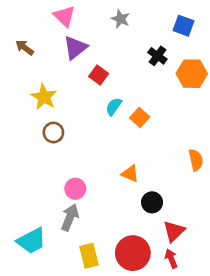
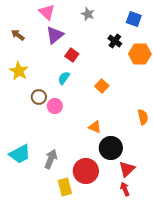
yellow star: (44, 97) -> (19, 71), moved
cyan semicircle: (114, 107) -> (64, 78), moved
pink circle: (75, 189) -> (55, 106), moved
black circle: (152, 202) -> (111, 148), size x1.5
cyan trapezoid: (31, 241) -> (20, 154), moved
red circle: (133, 253) -> (86, 171), moved

